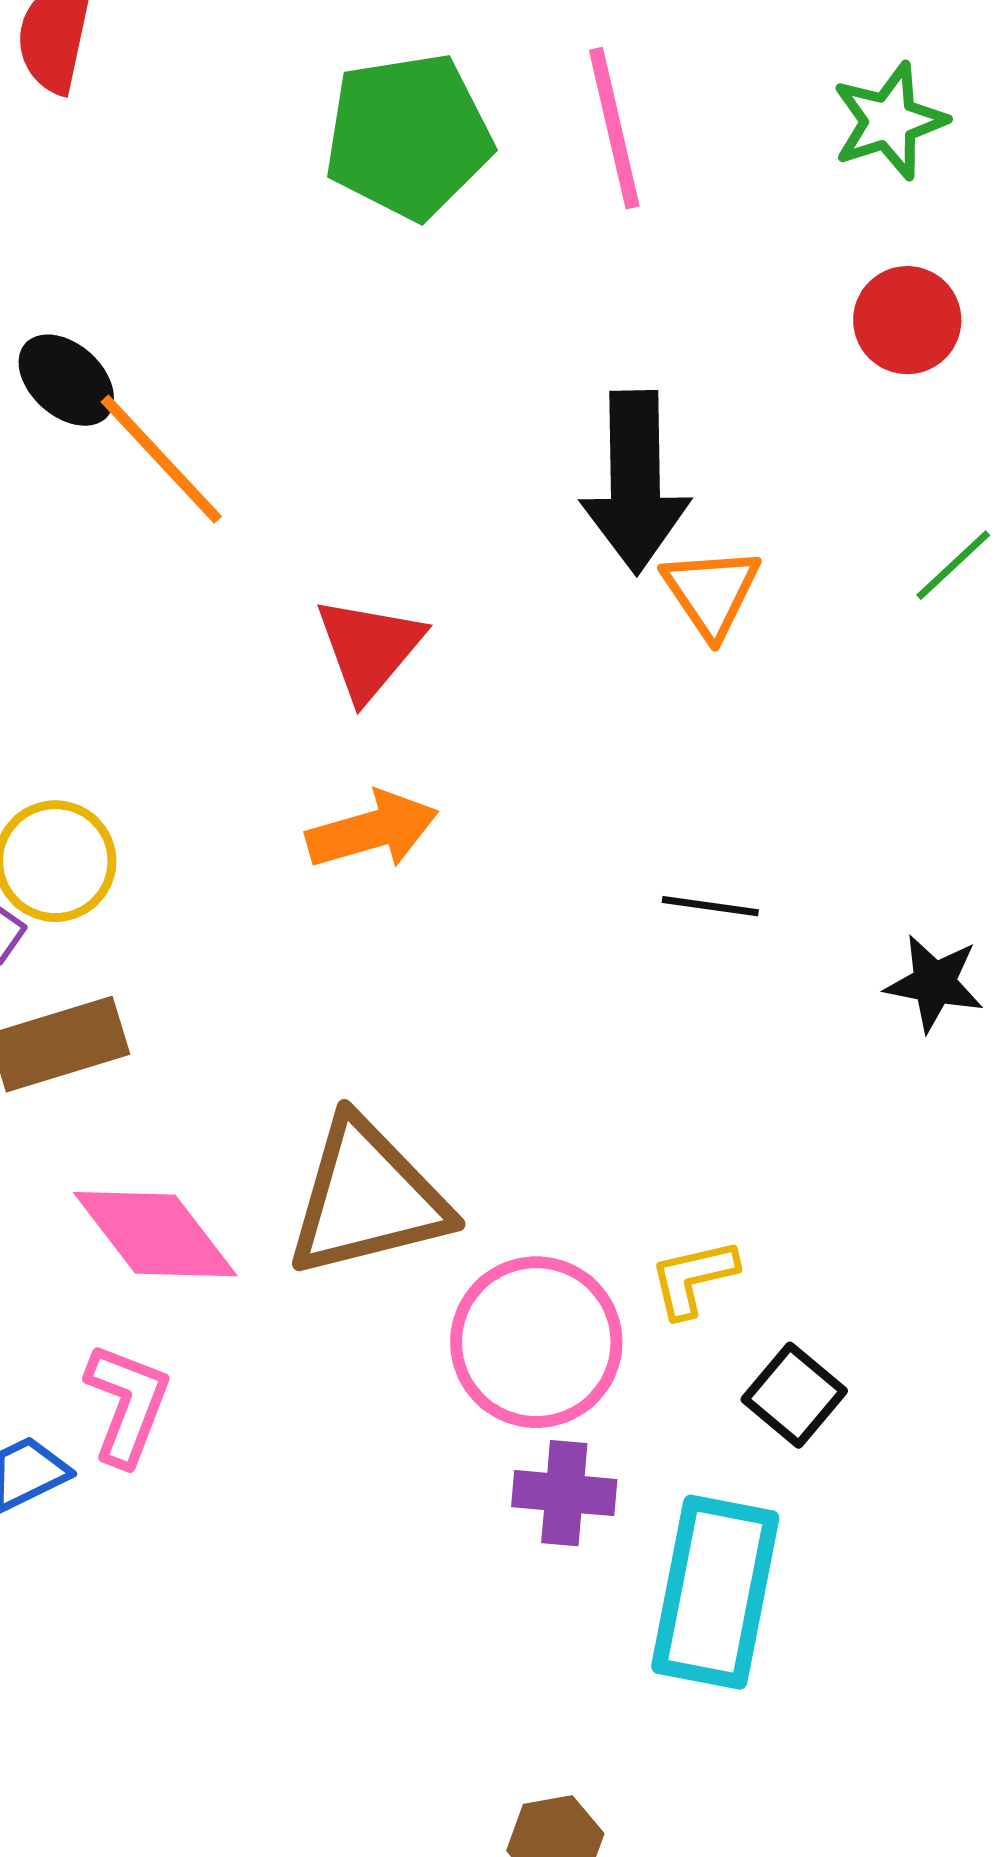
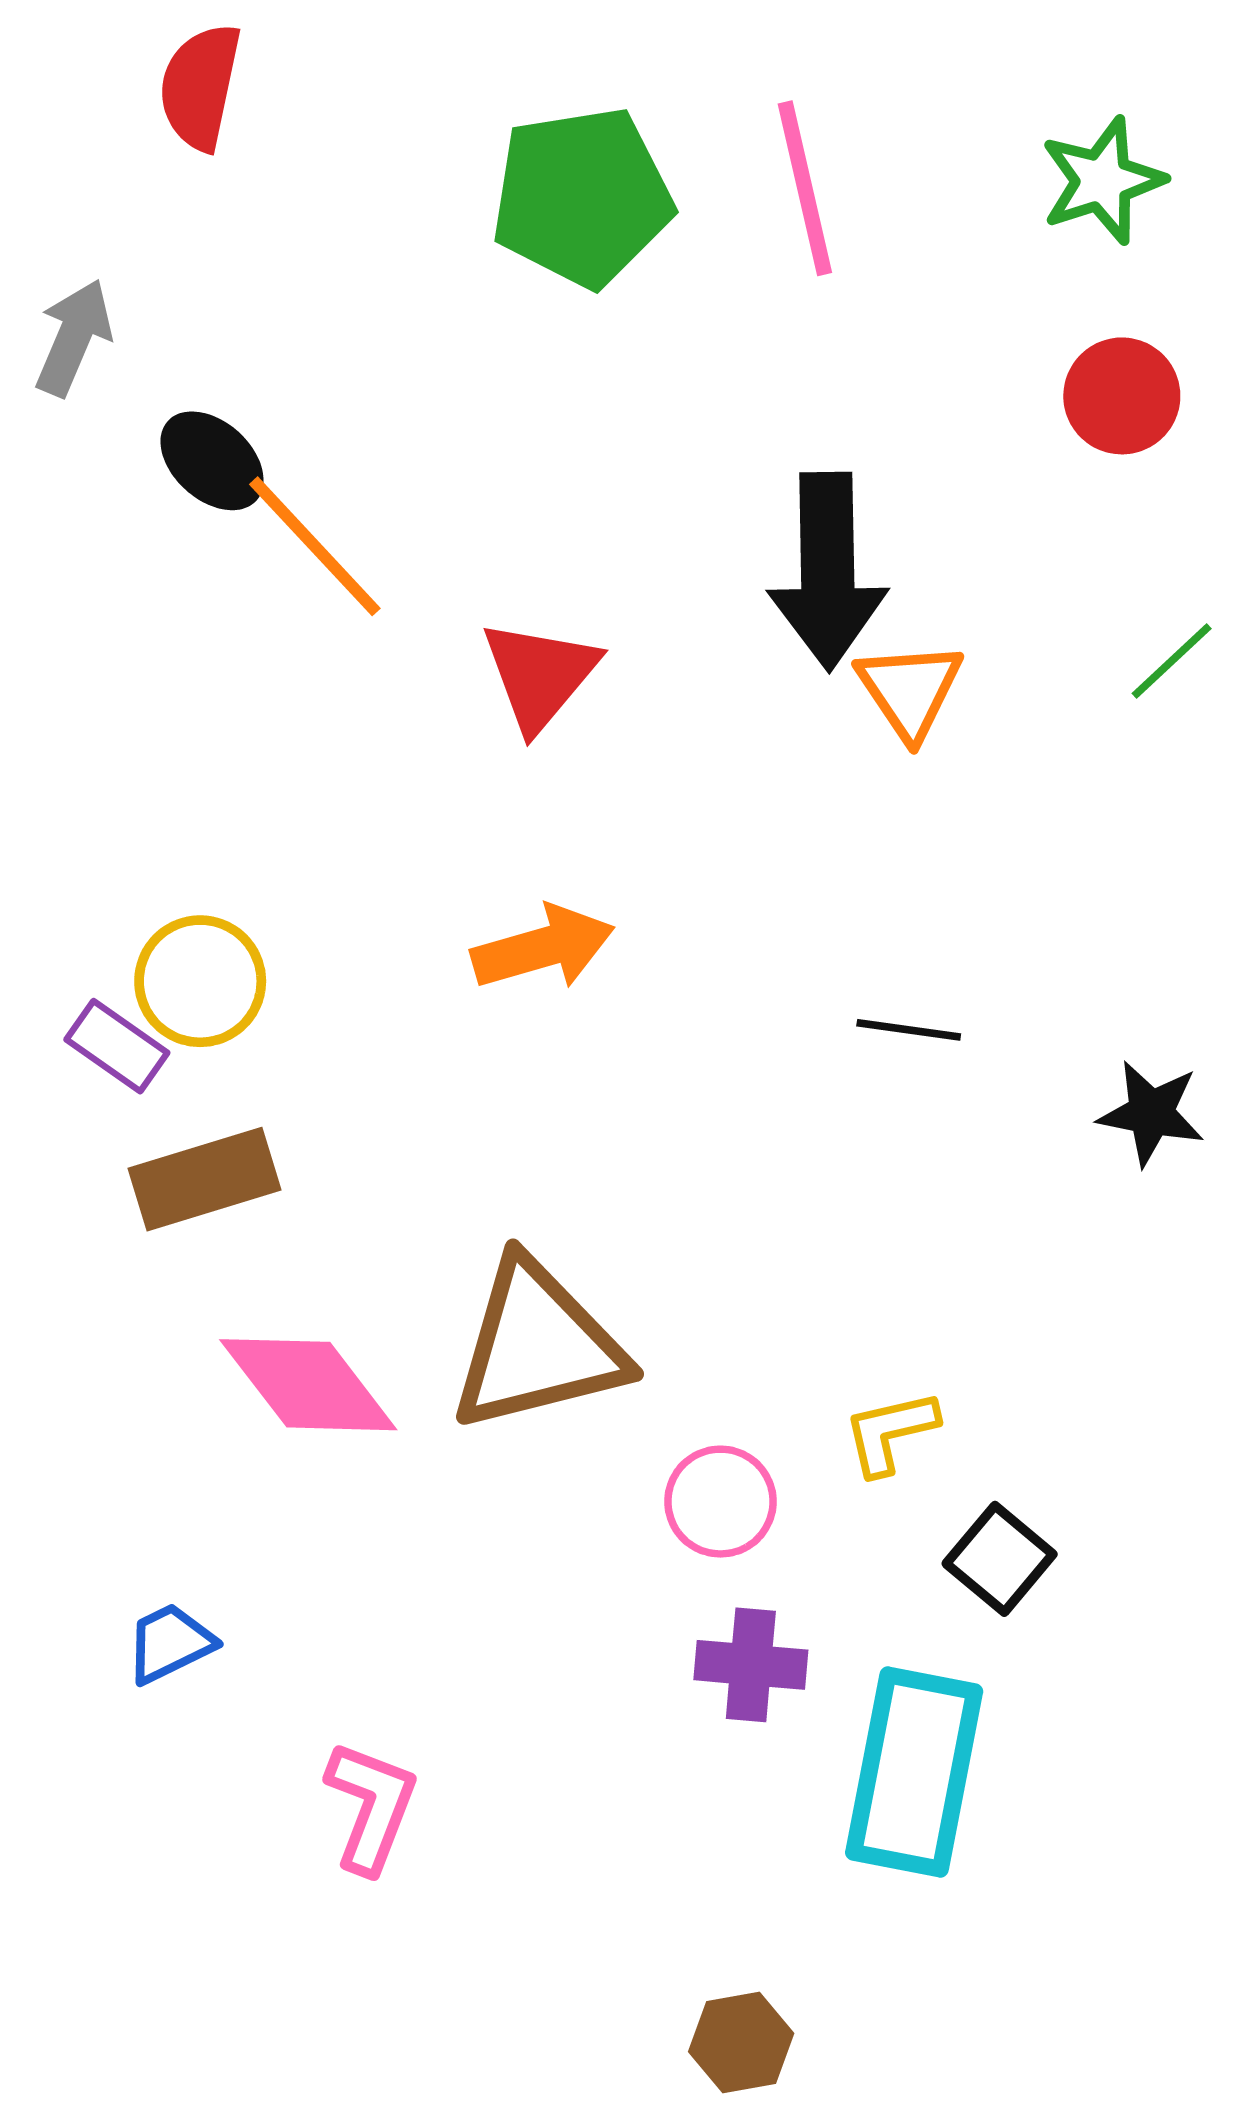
red triangle: (369, 648) -> (540, 675), moved
pink circle: (536, 1342) -> (720, 1502), size x0.6
pink L-shape: (127, 1404) -> (371, 1807), moved

